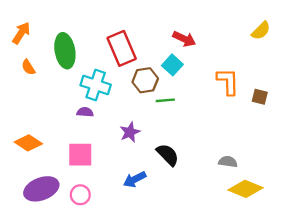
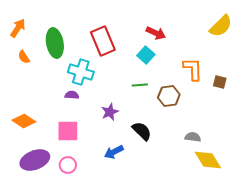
yellow semicircle: (261, 31) -> (221, 26), size x1.4
brown hexagon: (145, 80) -> (169, 96), moved
yellow diamond: (246, 189) -> (208, 160), turned 36

